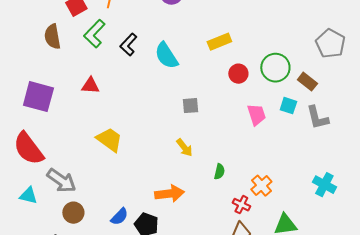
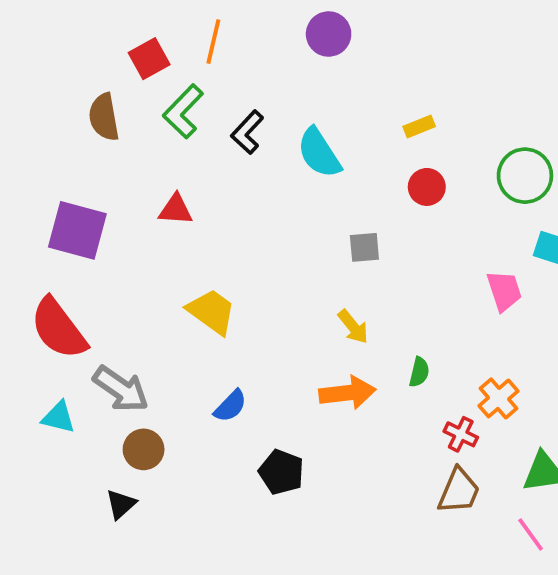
yellow rectangle: (219, 42) -> (419, 127), size x0.7
red circle: (238, 74) -> (427, 187), moved
pink trapezoid: (256, 115) -> (504, 291), moved
orange arrow: (169, 194) -> (347, 393), moved
blue semicircle: (119, 217) -> (230, 406), moved

